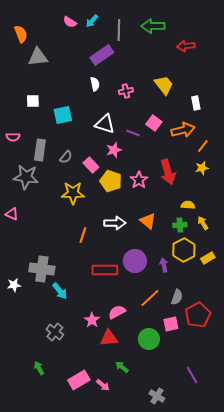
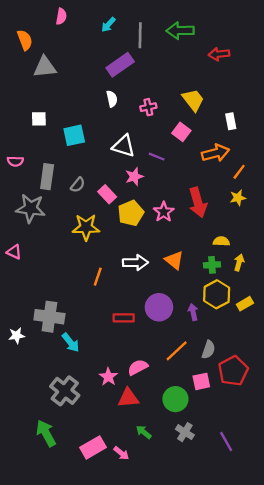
pink semicircle: (70, 22) -> (61, 16), moved, turned -112
pink square: (154, 123) -> (181, 132), moved
yellow pentagon: (111, 181) -> (131, 213), turned 30
yellow arrow: (203, 223) -> (239, 263), turned 48
red rectangle: (105, 270) -> (124, 318), size x0.7
gray cross: (55, 332) -> (65, 391), size x1.4
green arrow: (39, 368) -> (46, 433), size x1.6
gray cross: (157, 396) -> (185, 432), moved

